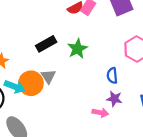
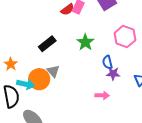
green star: (77, 49) -> (85, 42), moved
purple star: (114, 99) -> (113, 74), moved

